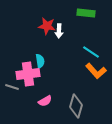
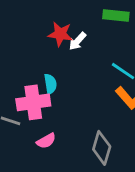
white arrow: (59, 31) -> (77, 41), turned 40
pink semicircle: (45, 101) -> (46, 141), moved

